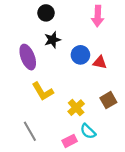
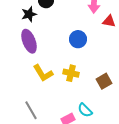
black star: (52, 40) -> (29, 14), moved
red triangle: (100, 62) -> (109, 21), moved
yellow cross: (76, 108) -> (71, 73), moved, turned -35

